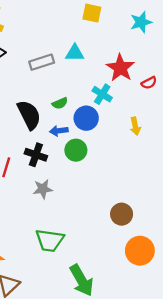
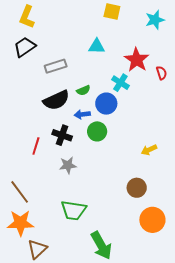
gray rectangle: (42, 62) -> (56, 66), moved
red semicircle: (149, 83) -> (161, 73), turned -80
black semicircle: (29, 115) -> (56, 100), turned 92
yellow arrow: (135, 126) -> (149, 150), moved, turned 77

